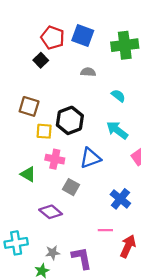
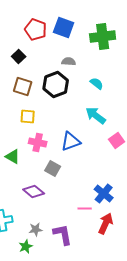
black square: (41, 60) -> (19, 56), moved
brown square: (29, 106) -> (23, 86), moved
black hexagon: (70, 120) -> (56, 84), moved
blue cross: (120, 199) -> (104, 194), moved

